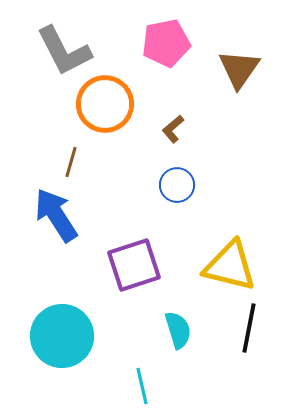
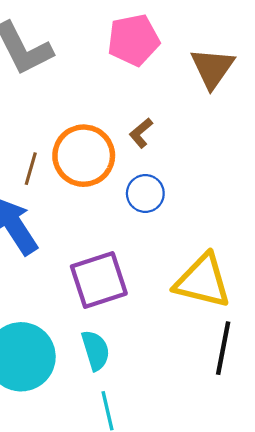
orange circle: (105, 104) -> (84, 156), moved
cyan semicircle: (178, 330) -> (96, 350), moved

